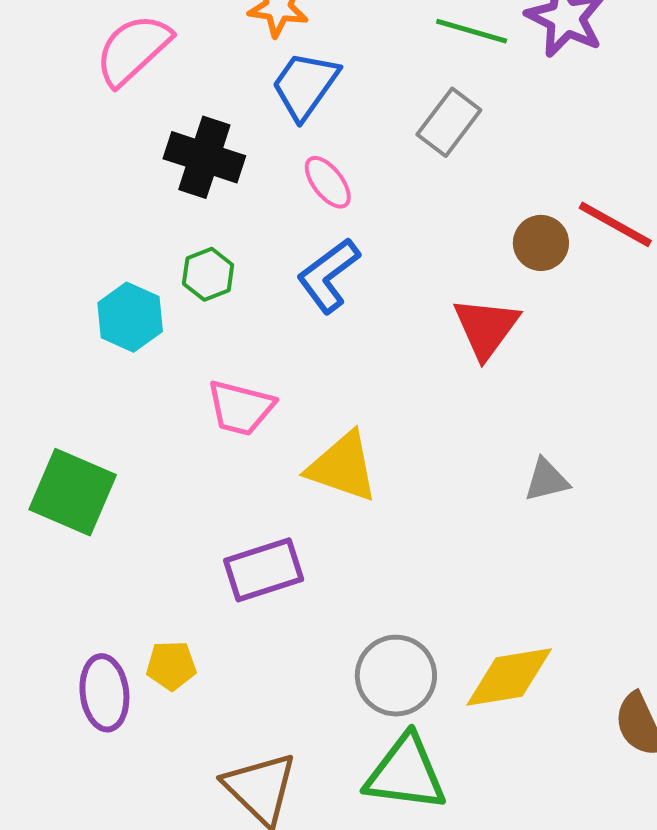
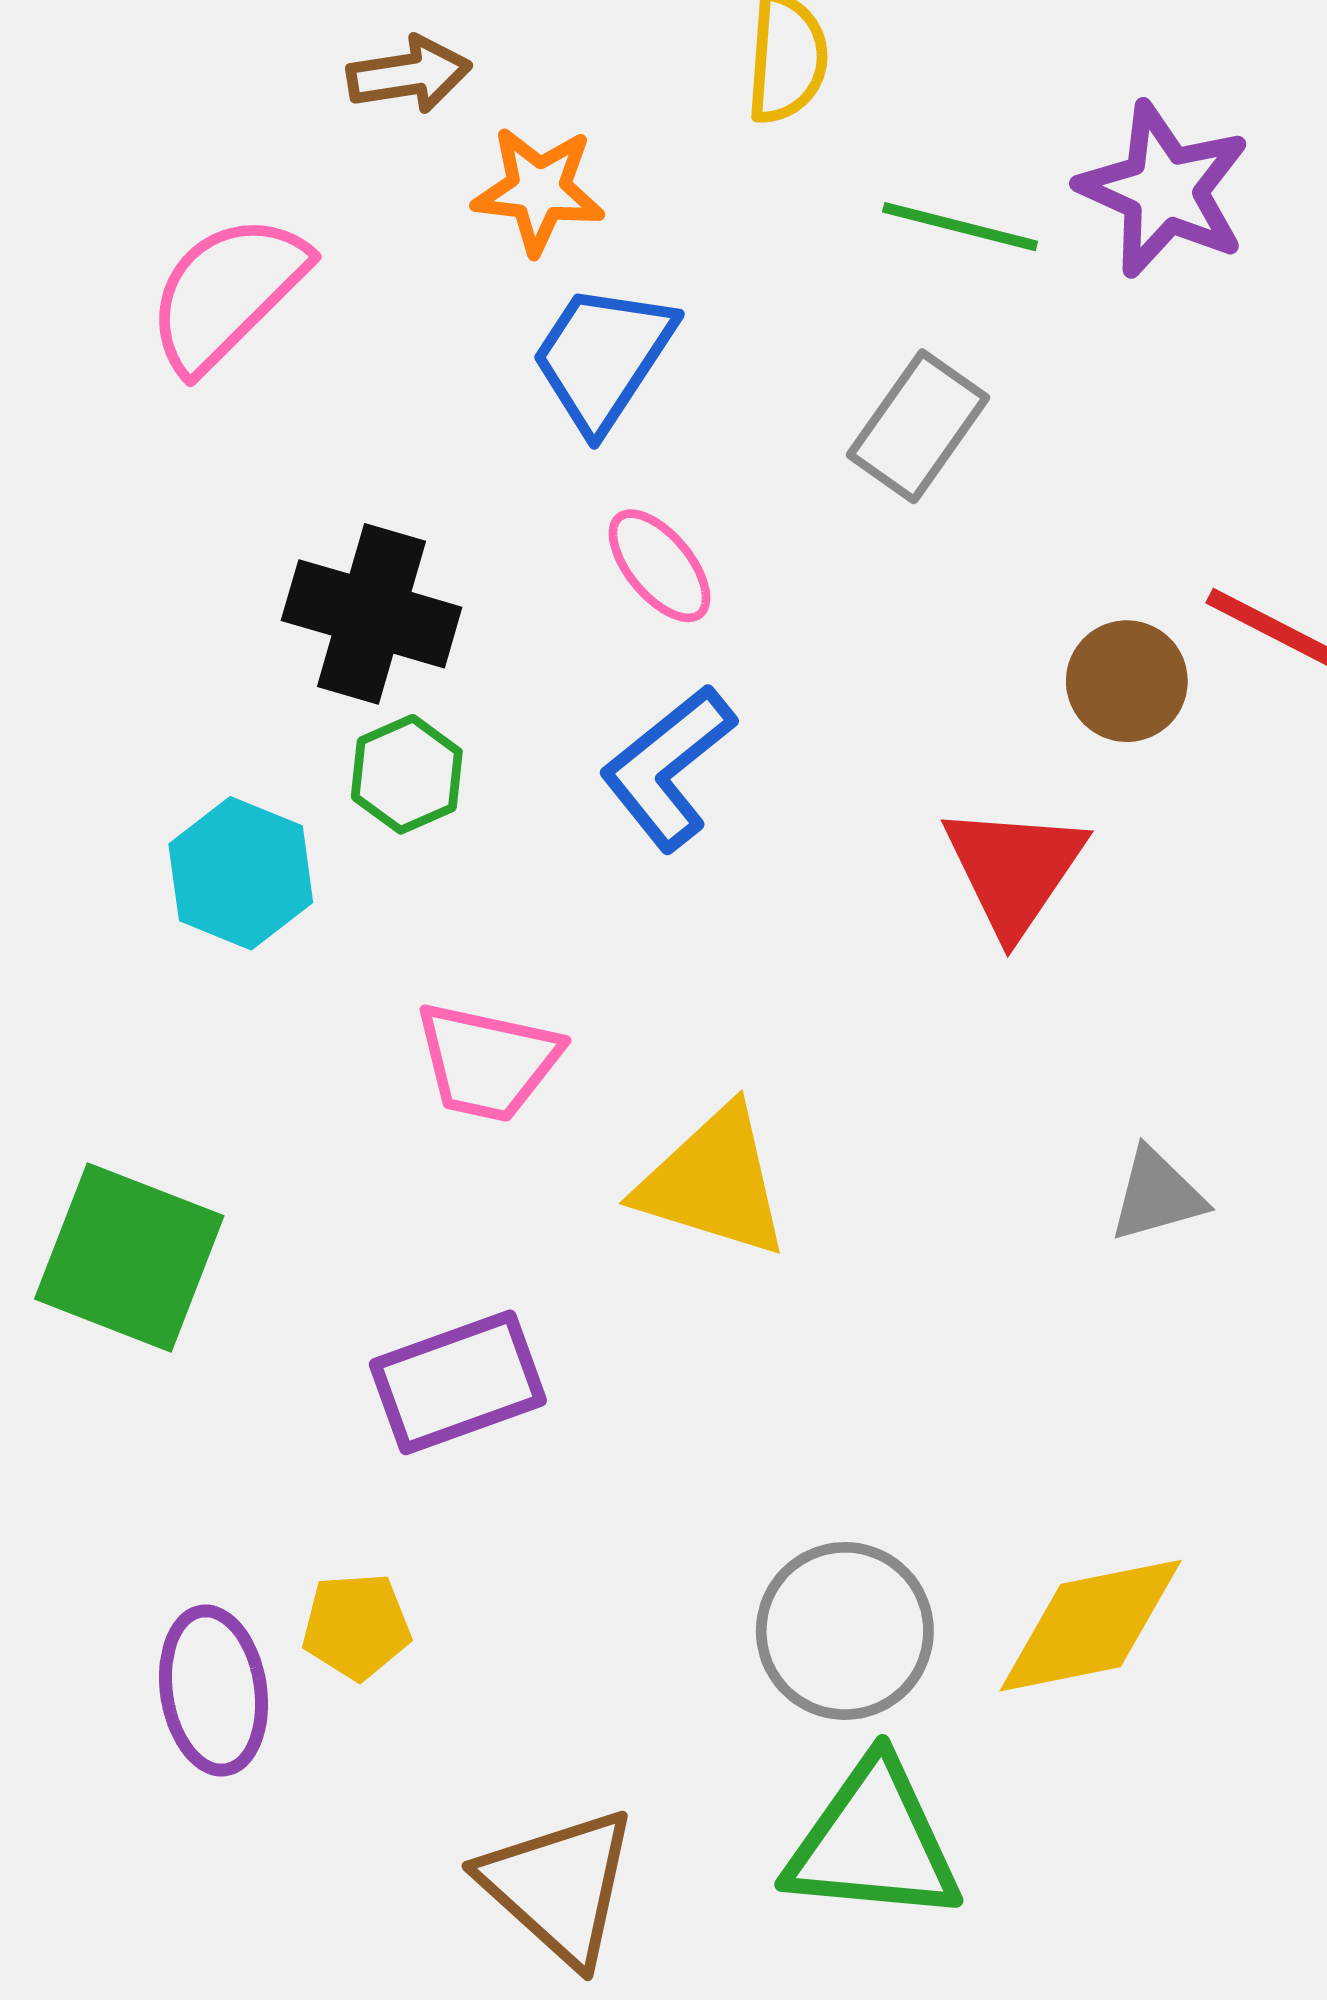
black cross: (204, 157) -> (372, 614), moved
purple rectangle: (264, 570) -> (458, 1382), moved

